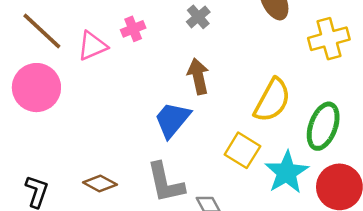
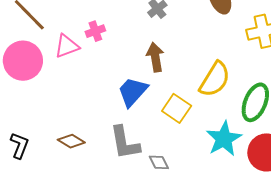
pink cross: (133, 29) -> (95, 31), moved
pink triangle: (92, 46) -> (67, 46), moved
yellow square: (242, 150) -> (177, 108), moved

